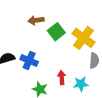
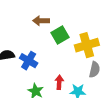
yellow cross: (83, 38) -> (87, 45), turned 30

